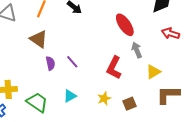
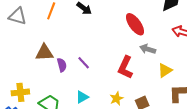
brown triangle: (39, 39) -> (44, 53), moved, turned -36
gray arrow: (137, 50) -> (148, 49), turned -49

